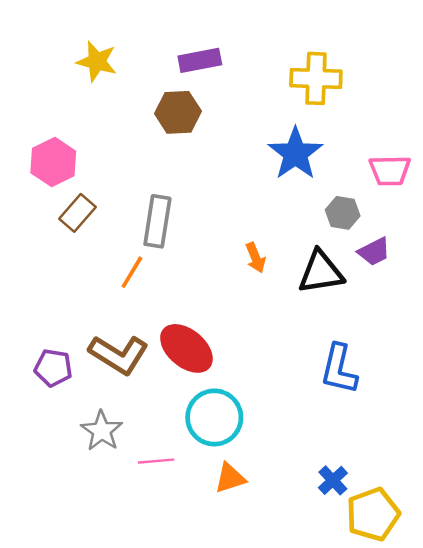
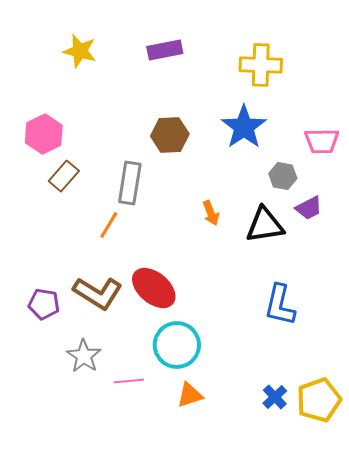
brown hexagon: (178, 112) -> (170, 135), moved
yellow pentagon: (373, 514) -> (319, 400), moved

